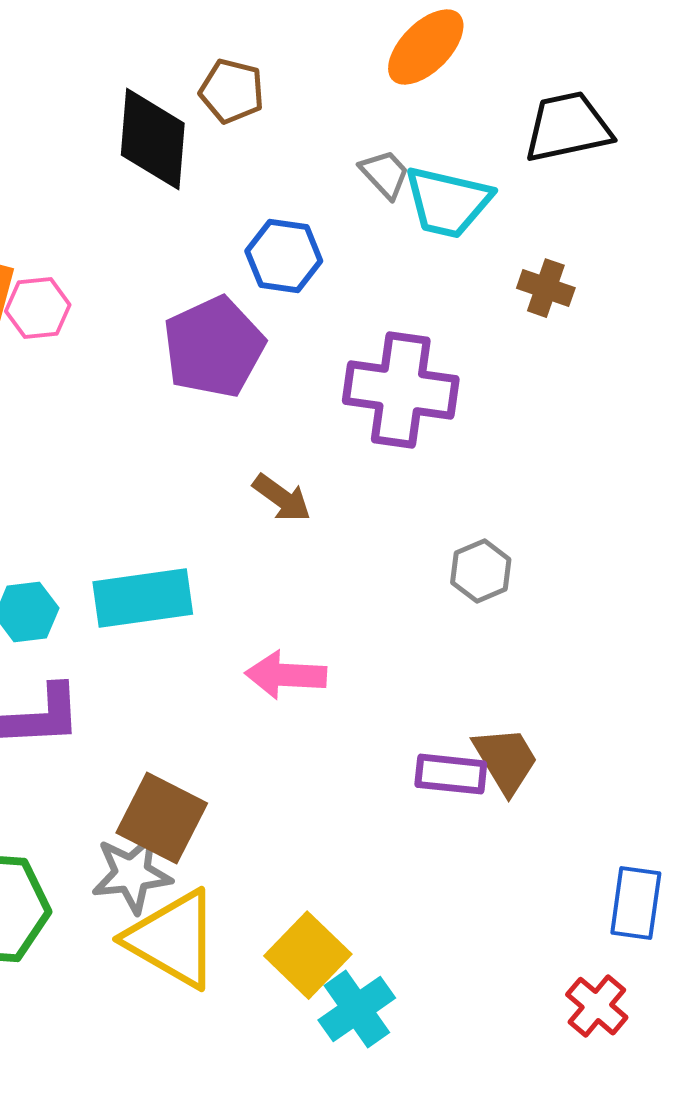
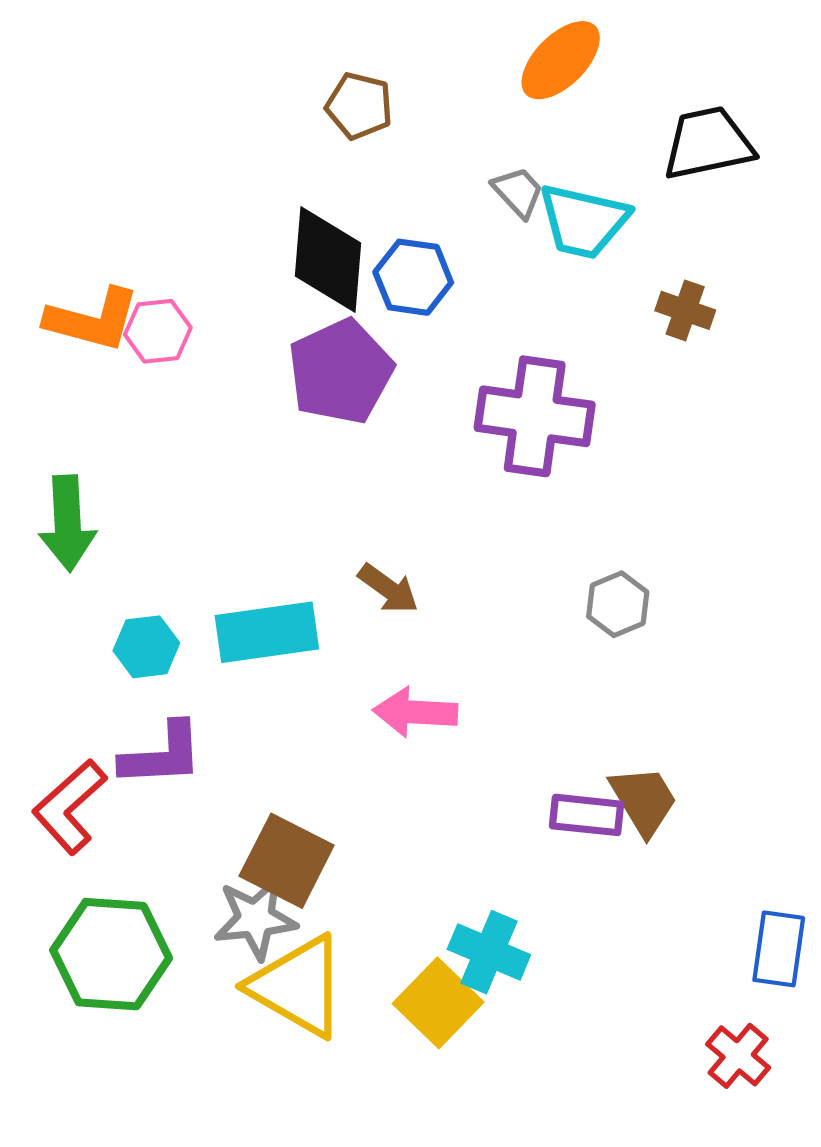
black diamond: (153, 139) -> (328, 260), moved
brown arrow: (282, 498) -> (388, 589), moved
cyan cross: (357, 1009) -> (489, 952), moved, turned -32

